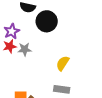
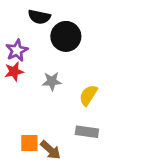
gray star: (25, 49) -> (52, 81), moved

